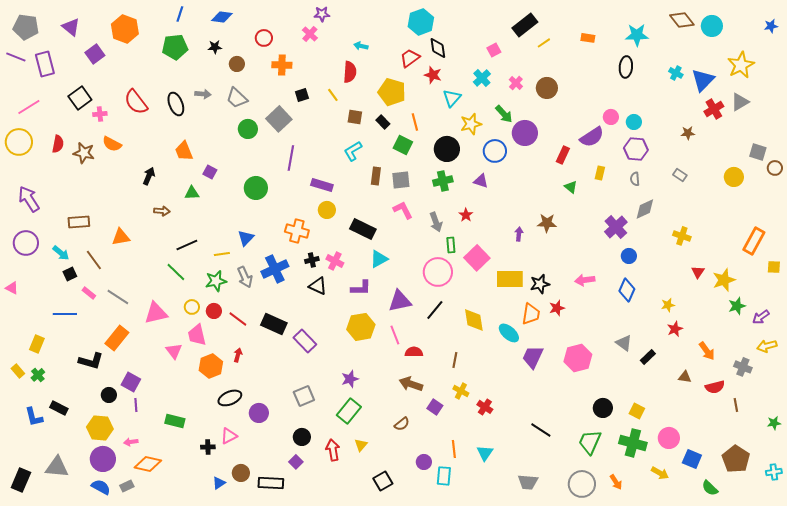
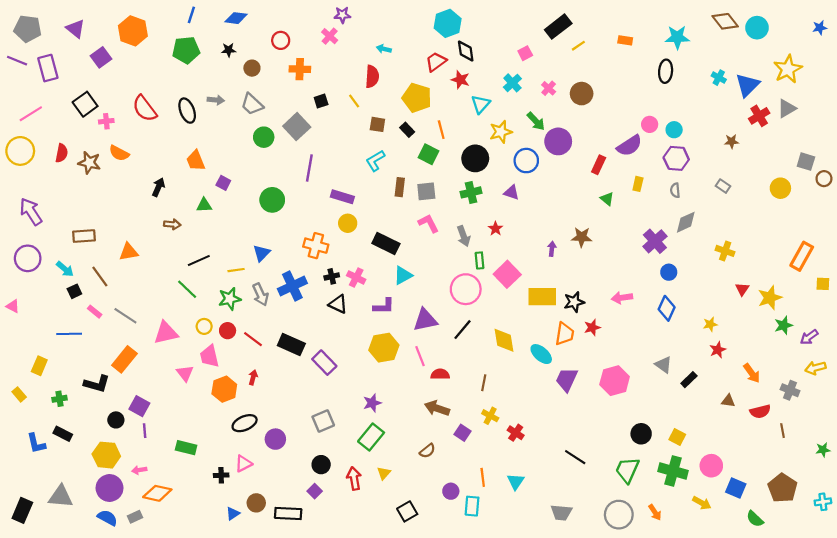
green cross: (38, 375) -> (60, 399), moved, turned 32

